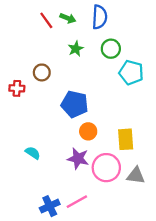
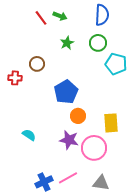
blue semicircle: (100, 17) -> (102, 15), moved
blue pentagon: (75, 104) -> (66, 92), turned 30
gray triangle: (136, 176) -> (101, 183), moved

